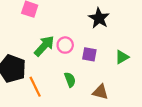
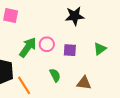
black star: (99, 18) -> (75, 16), turned -30

